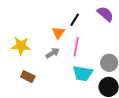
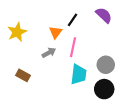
yellow star: (21, 46) -> (17, 32), moved, turned -30
cyan trapezoid: (83, 73) -> (79, 74), turned -95

